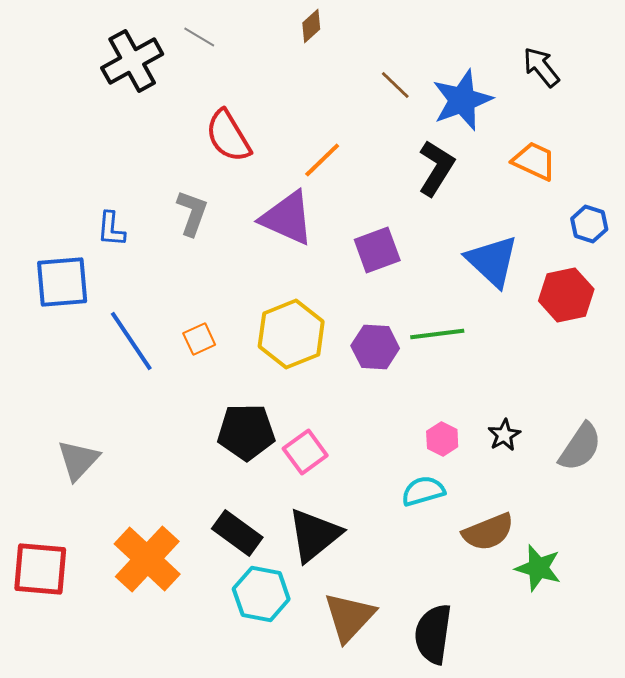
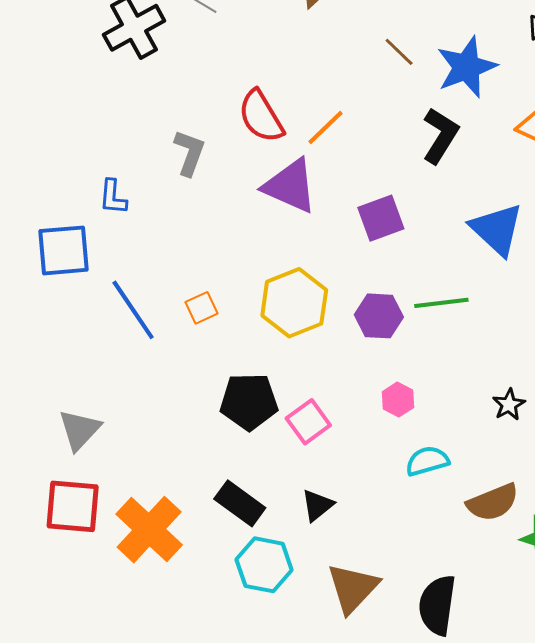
red semicircle: (228, 136) -> (261, 116), moved
gray L-shape: (192, 213) -> (189, 153), moved
pink hexagon: (442, 439) -> (398, 400), moved
black triangle: (314, 535) -> (317, 505), size x0.6
red square: (40, 569) -> (73, 506), moved

